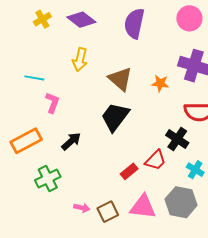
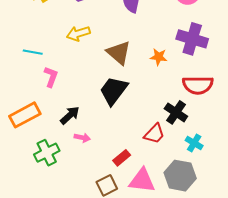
yellow arrow: (80, 60) -> (78, 34), turned 60
red rectangle: (129, 171) -> (122, 158), moved
pink arrow: (82, 208) -> (82, 138), moved

